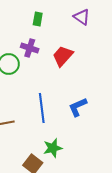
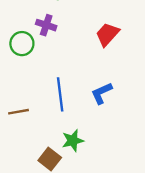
red trapezoid: (63, 56) -> (107, 34), moved

